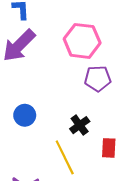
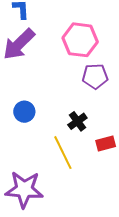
red rectangle: (109, 148) -> (106, 144), turned 72

